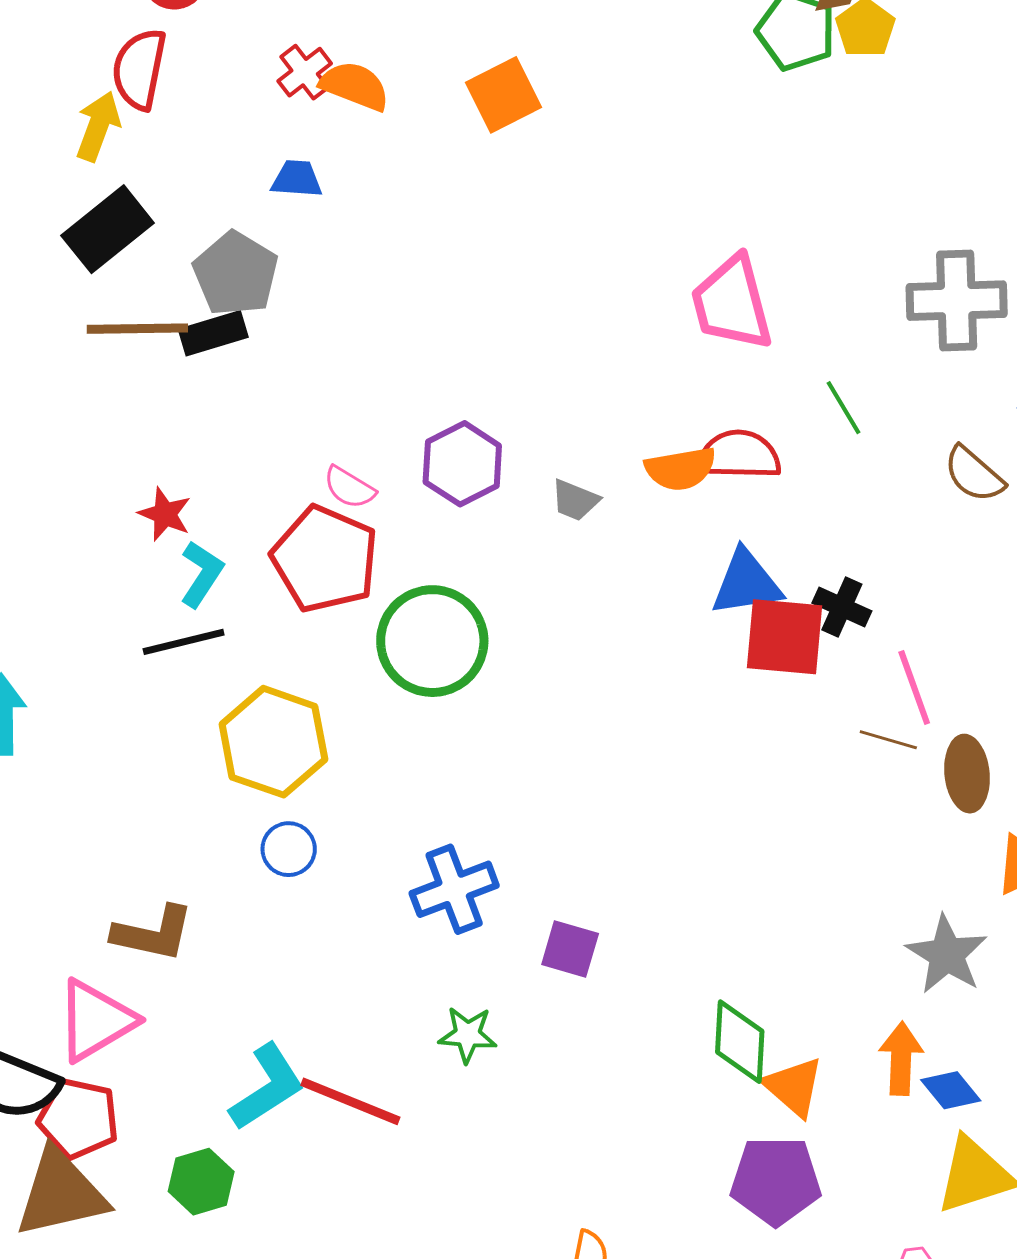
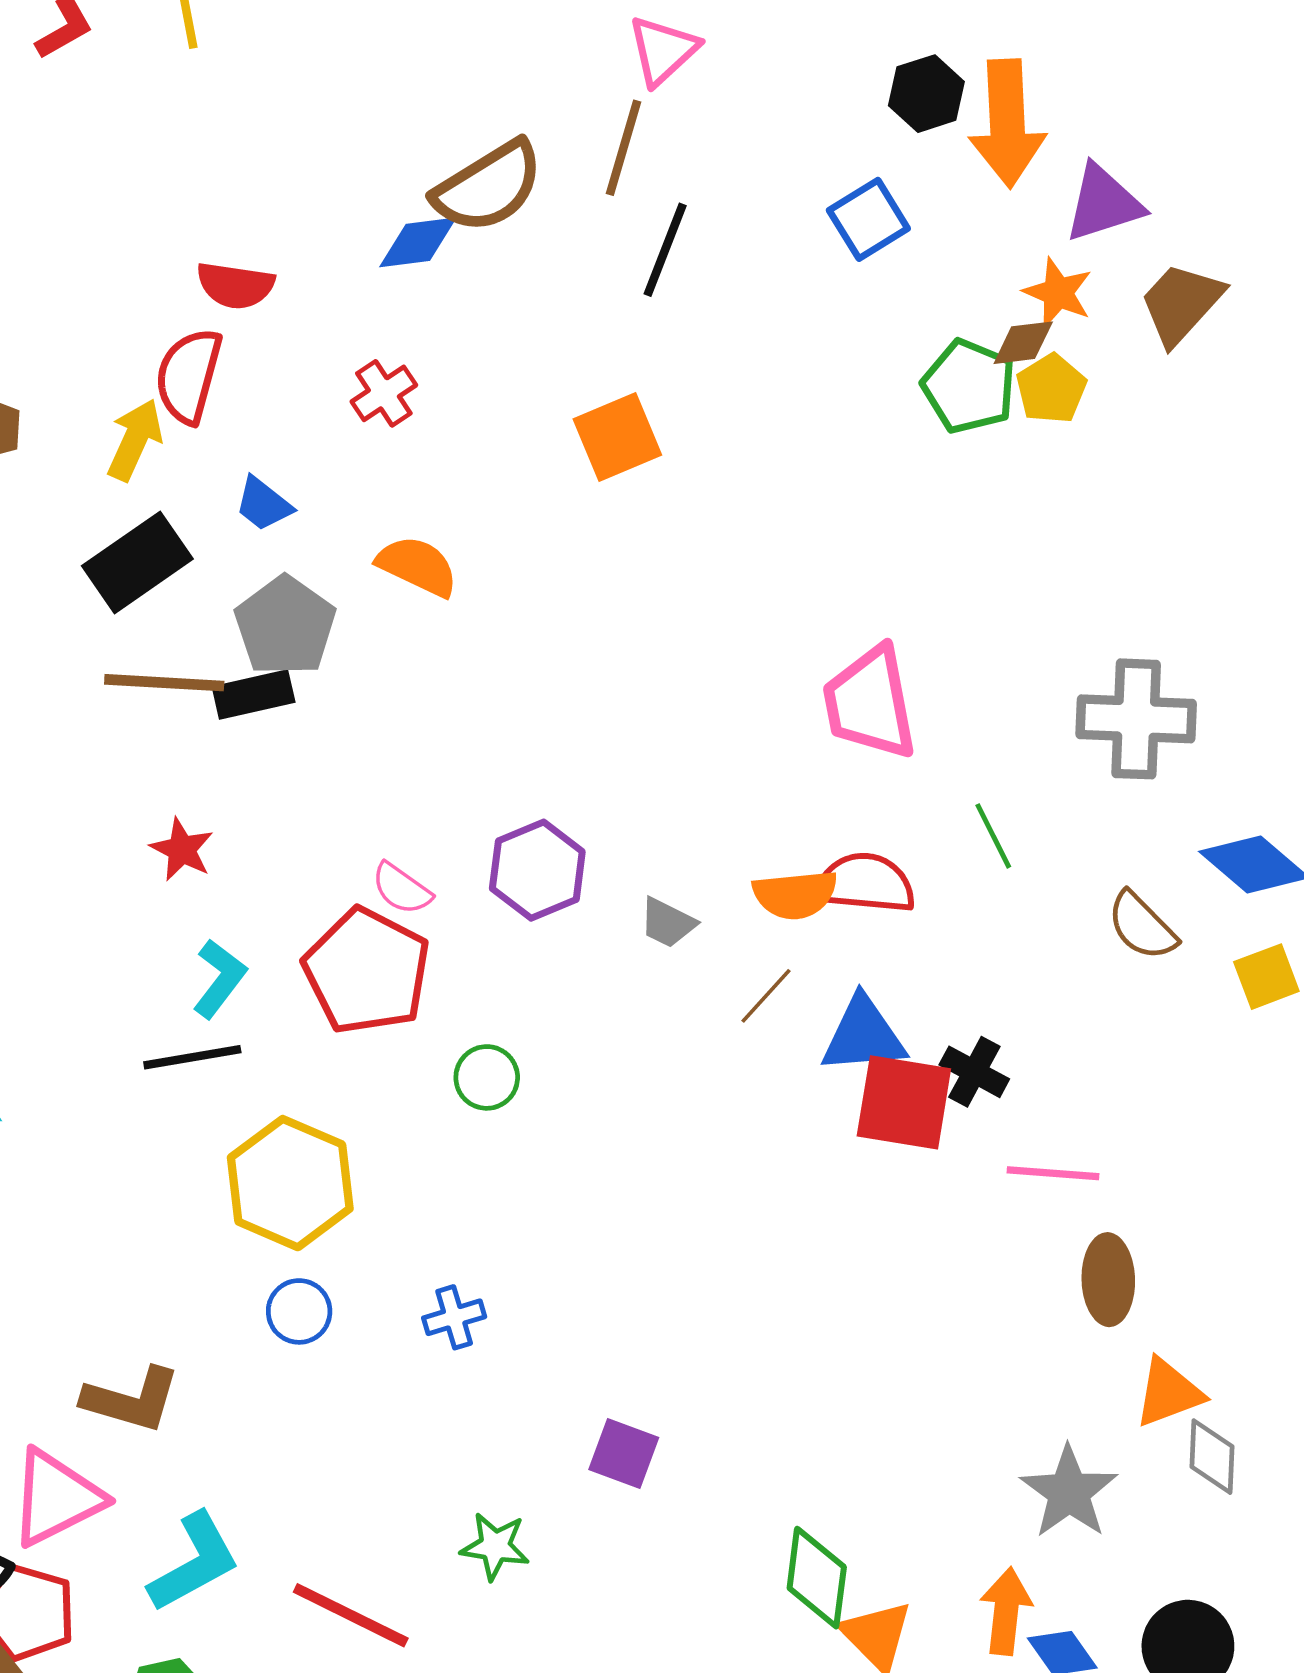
orange semicircle: (355, 86) -> (417, 566), moved
blue trapezoid: (297, 179) -> (263, 504), moved, turned -150
red star: (165, 514) -> (182, 849), moved
green circle: (432, 641) -> (487, 1077), size x0.5
pink line: (914, 687) -> (1053, 1173), turned -70
brown line: (888, 740) -> (766, 996), moved, turned -68
blue cross: (454, 889) -> (454, 1317), moved, size x0.6
cyan L-shape: (267, 1087) -> (194, 1562), moved

